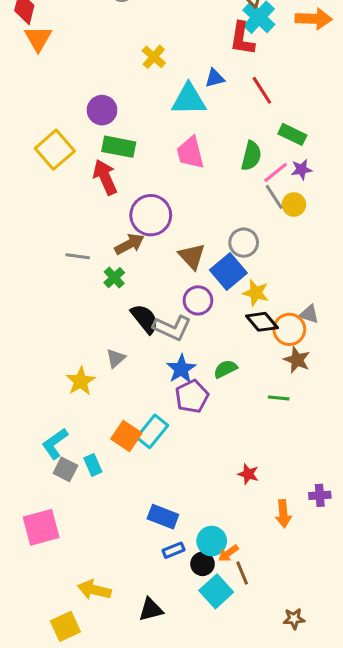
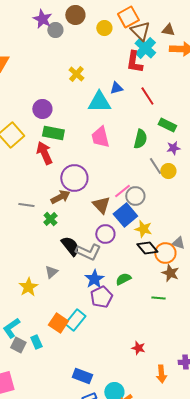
pink line: (276, 173) -> (122, 191), moved

